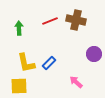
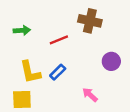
red line: (50, 21) -> (59, 40), moved
green arrow: (19, 28) -> (22, 30), turned 88

